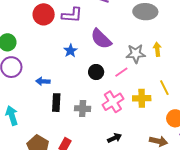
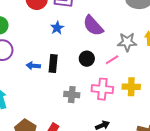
blue star: (70, 51) -> (57, 28), moved
pink cross: (113, 102) -> (102, 89), turned 35
black rectangle: (56, 103) -> (53, 63), moved

